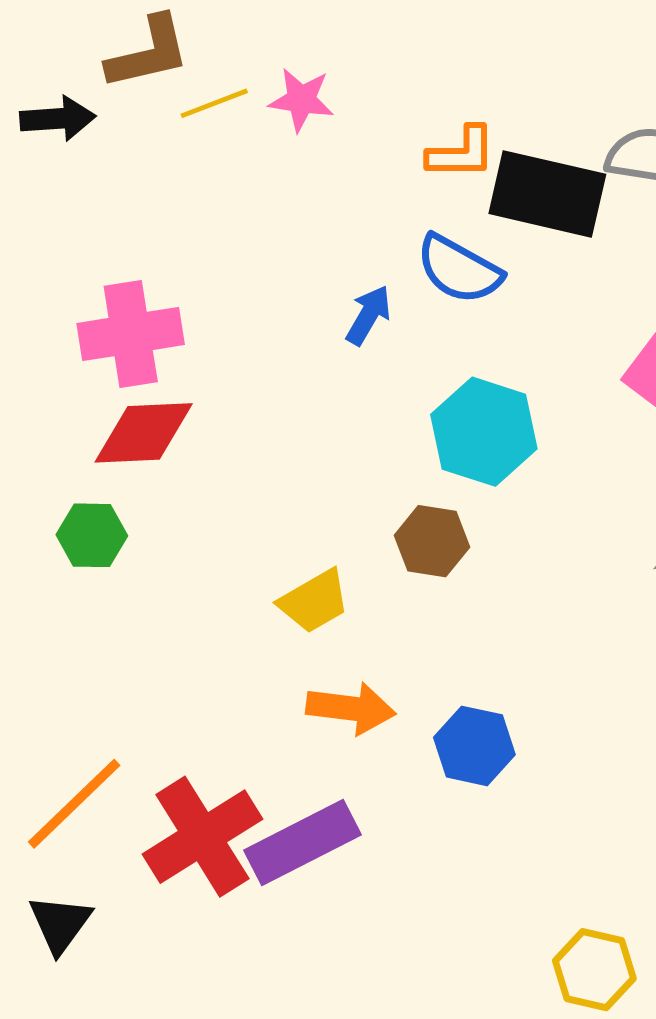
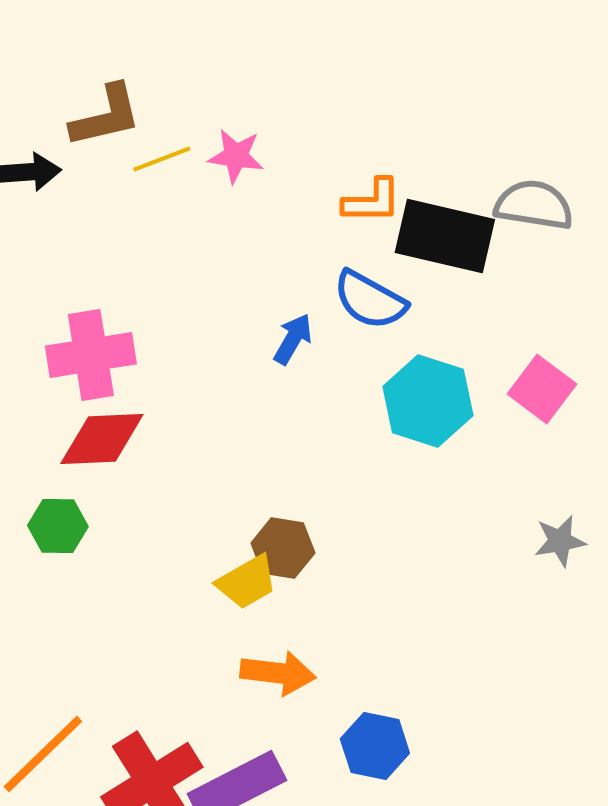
cyan hexagon: (484, 432) -> (428, 401), moved
brown hexagon: (432, 541) -> (283, 548), moved
blue hexagon: (474, 746) -> (375, 746), moved

